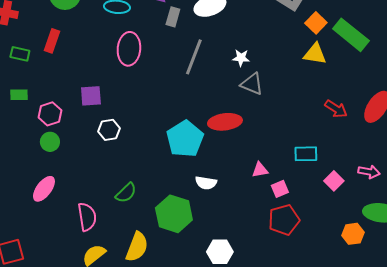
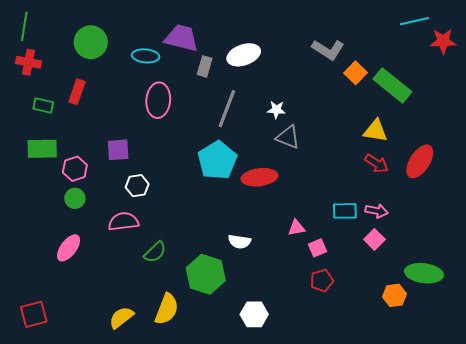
yellow triangle: (315, 54) -> (376, 131), moved
green rectangle: (19, 95) -> (42, 149), size x1.6
cyan pentagon: (185, 139) -> (217, 160), moved
pink arrow: (369, 172) -> (377, 211), moved
pink semicircle: (87, 217) -> (123, 222), moved, turned -88
red pentagon: (284, 220) -> (322, 281), size x0.7

